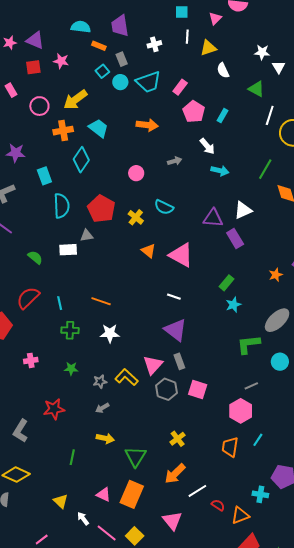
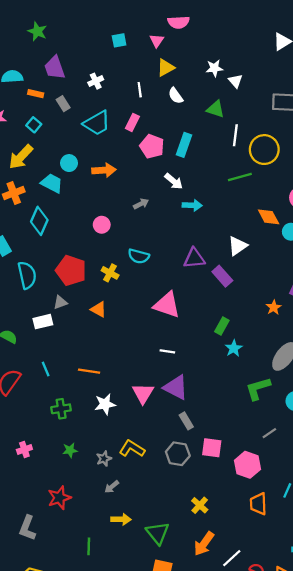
white line: (187, 37) -> (140, 90), moved
yellow triangle: (208, 48) -> (166, 68), moved
cyan square: (102, 71) -> (34, 125), moved
cyan circle: (120, 82) -> (69, 163), moved
cyan rectangle: (222, 116) -> (184, 145), size x1.5
green line: (265, 169) -> (240, 177), moved, turned 55
white triangle: (243, 210) -> (238, 246), moved
orange triangle: (148, 251) -> (99, 309), moved
cyan line: (60, 303) -> (46, 369), moved
pink triangle: (153, 365) -> (143, 393), moved
pink hexagon: (241, 411) -> (247, 465), moved

